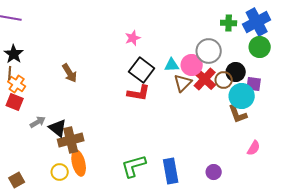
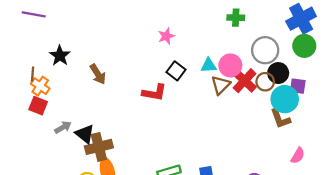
green cross: (229, 23) -> (236, 18), moved
gray circle: (209, 51) -> (265, 50), moved
black star: (14, 54) -> (60, 56), moved
black square: (142, 70) -> (176, 71), size x0.7
red L-shape: (139, 93) -> (154, 93), moved

